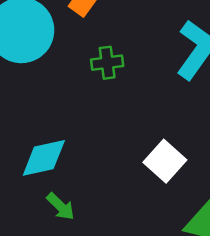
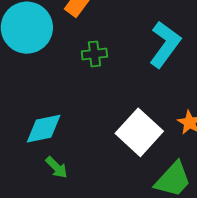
white square: (165, 161) -> (139, 132), size x1.4

